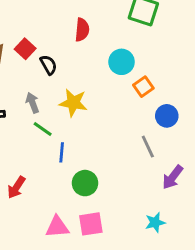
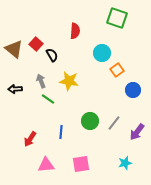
gray line: (148, 147) -> (114, 123), moved, turned 63
blue line: (62, 152) -> (61, 132), moved
green circle: (85, 183) -> (90, 121), moved
pink triangle: (57, 227) -> (46, 165), moved

